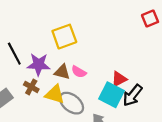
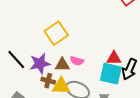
red triangle: (119, 79) -> (114, 58), turned 42
brown cross: (31, 87) -> (48, 81), moved

